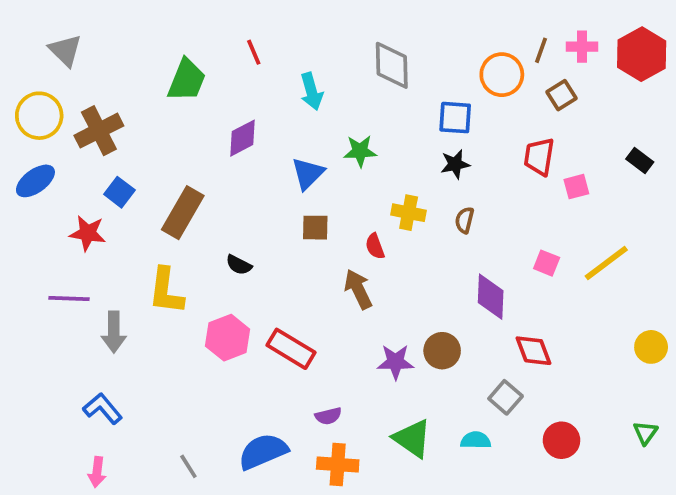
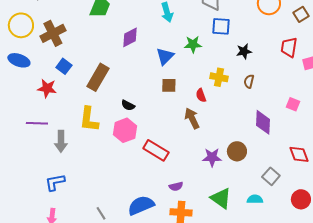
blue square: (455, 118) -> (221, 26), moved
blue ellipse: (35, 181) -> (19, 60), turned 55
pink hexagon: (228, 338) -> (125, 130), moved
red diamond: (534, 351) -> (299, 154), moved
blue L-shape: (103, 409) -> (55, 182), turned -60

